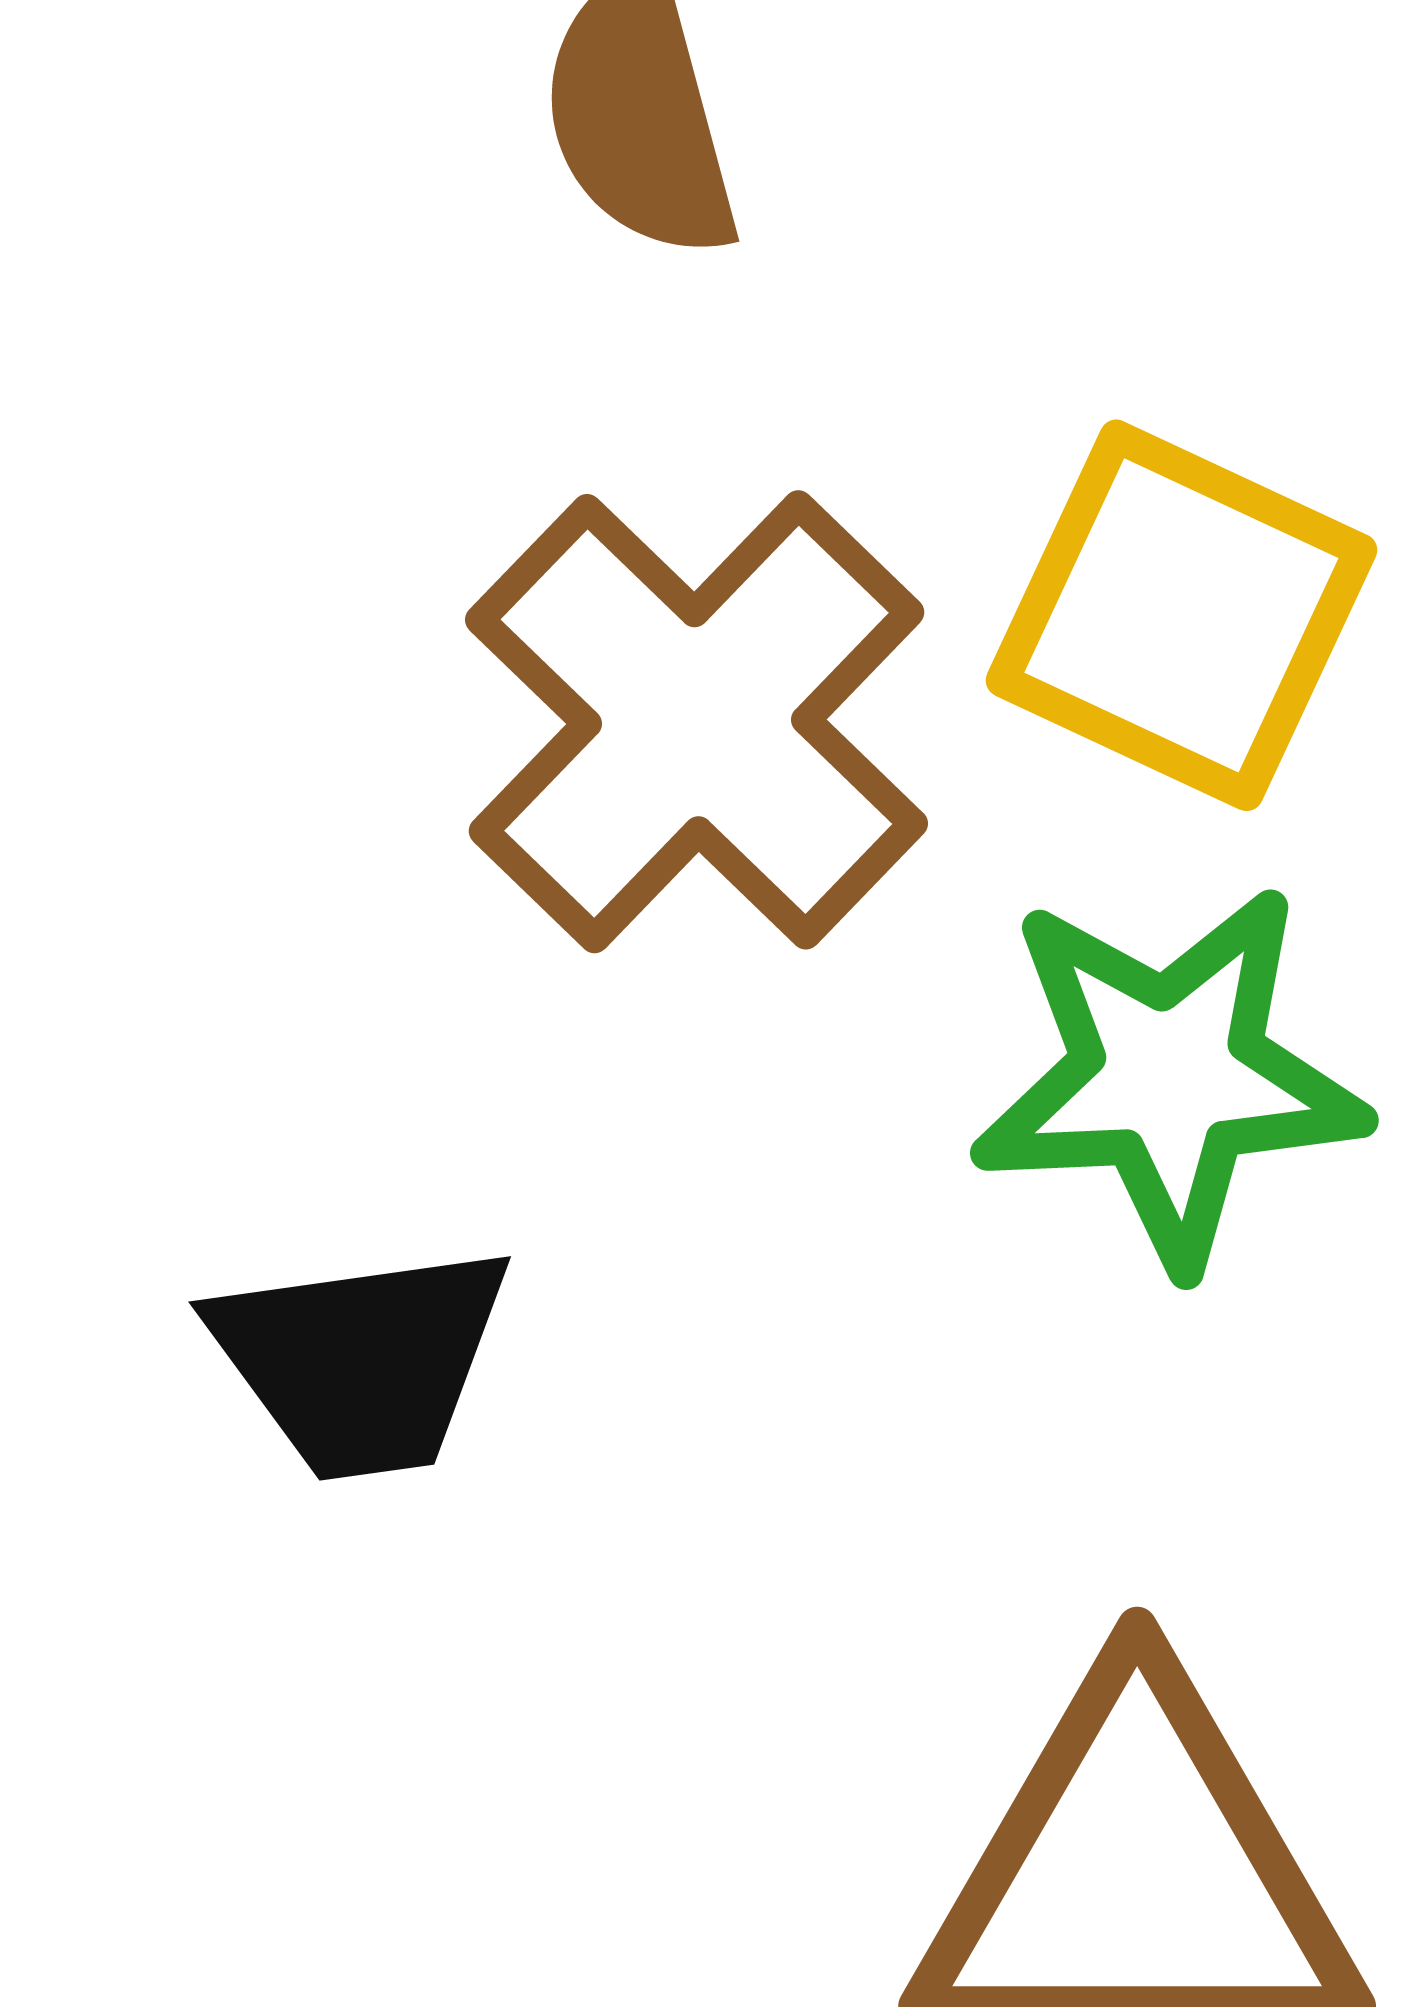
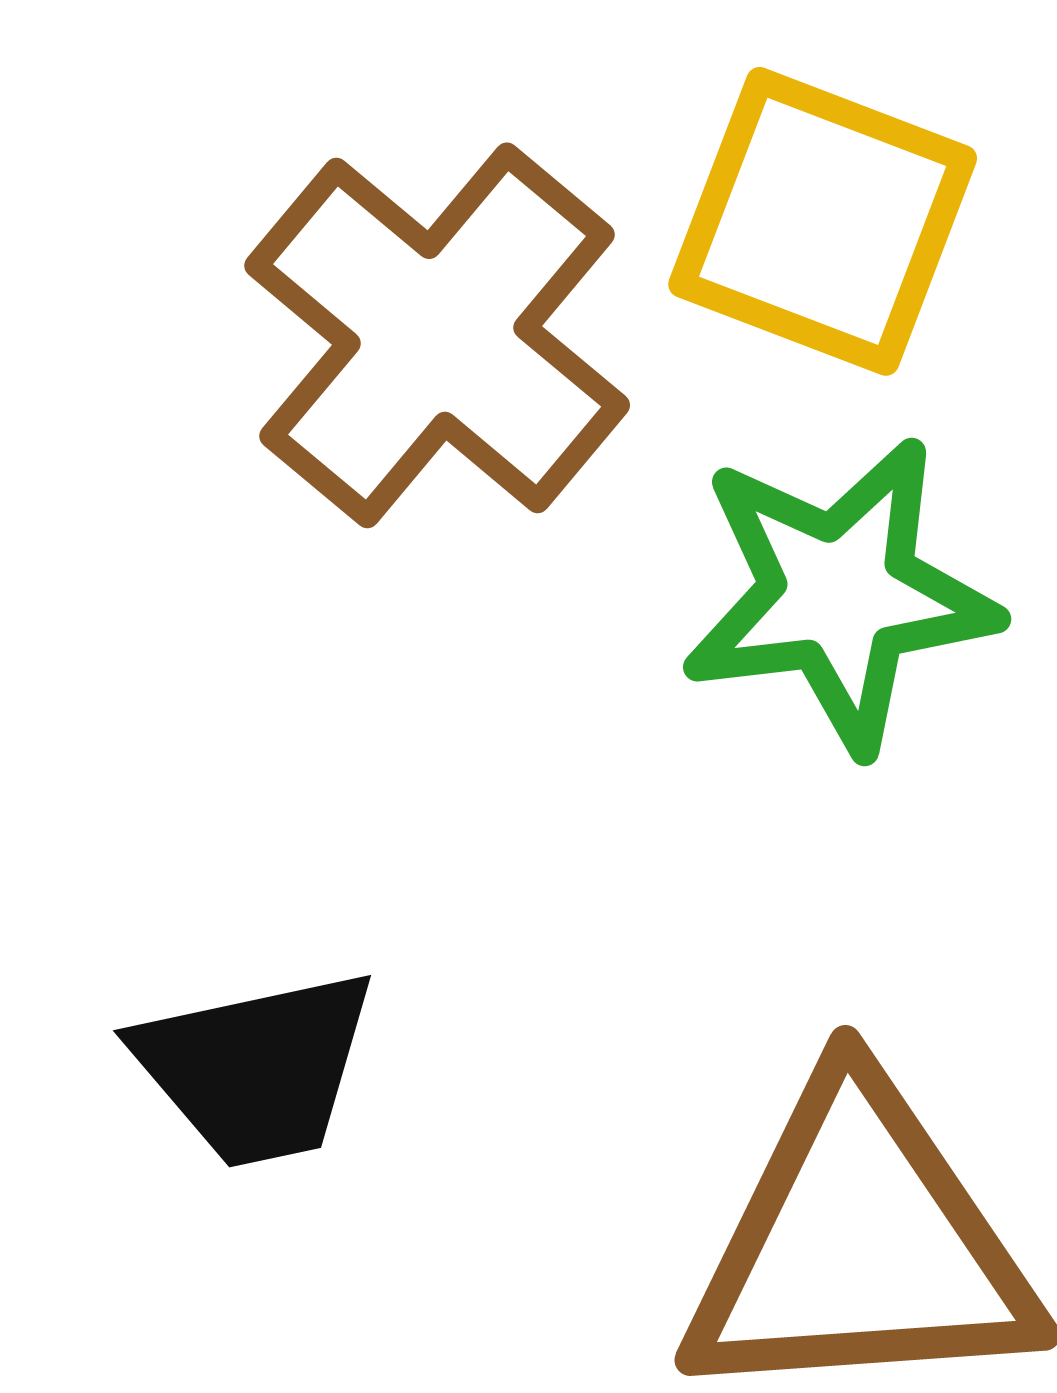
black trapezoid: (361, 1360) -> (256, 1068), moved

